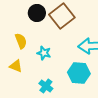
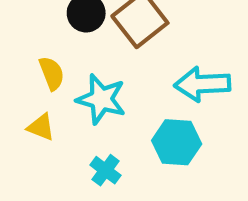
cyan star: (44, 53) -> (101, 99), size x1.6

